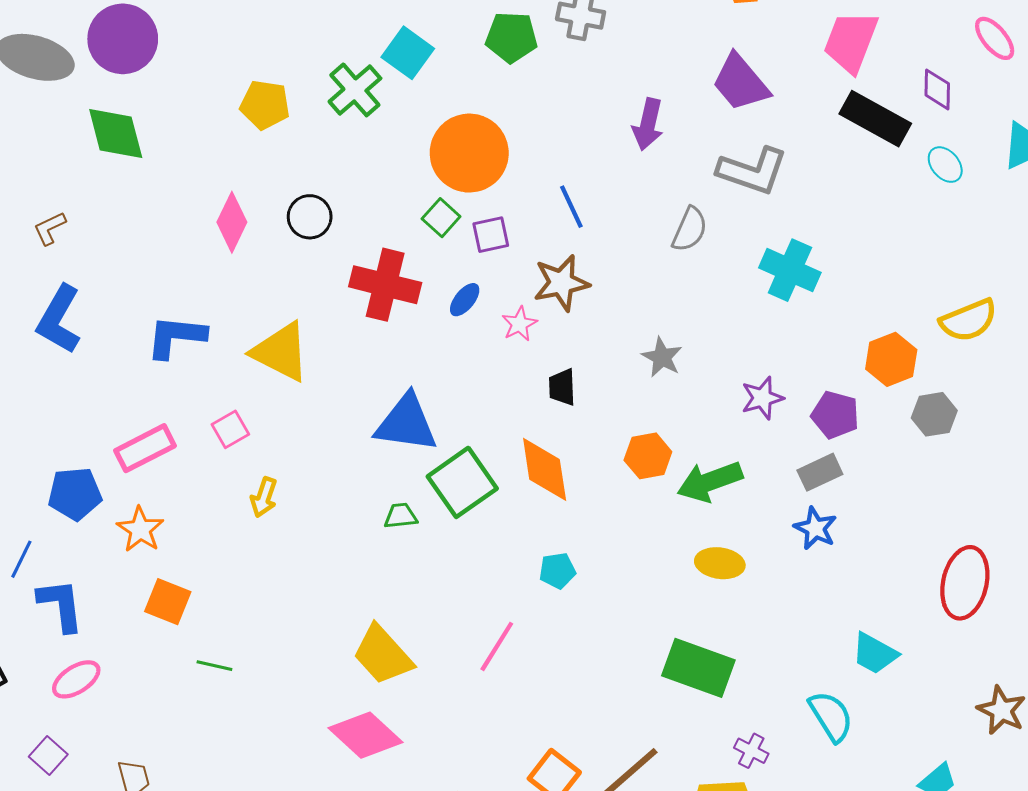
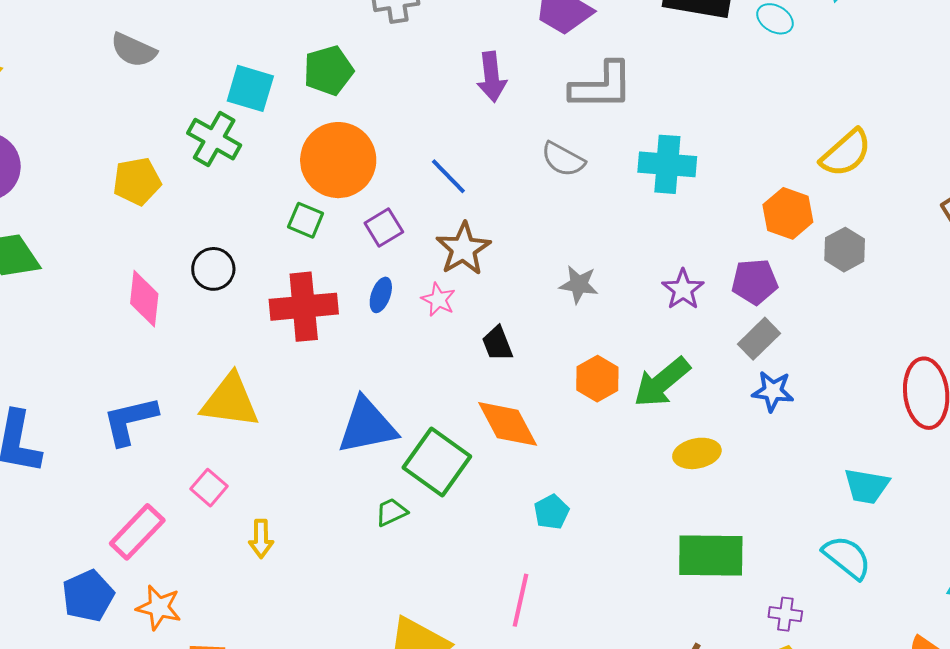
green pentagon: (512, 37) -> (328, 70), moved
green square: (441, 218) -> (306, 220), moved
gray semicircle: (690, 229) -> (563, 159), turned 114

